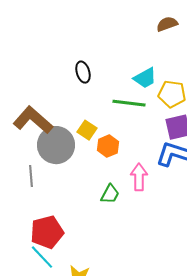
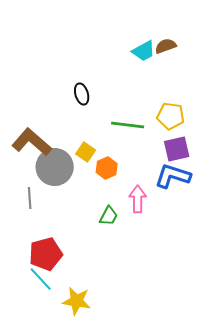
cyan trapezoid: (145, 78) -> (144, 51), moved

